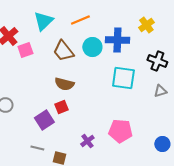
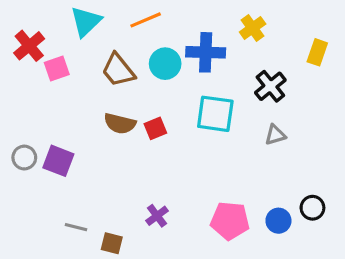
black cross: (157, 61) -> (270, 86), turned 30
red square: (61, 107) -> (155, 128), moved
purple square: (44, 120) -> (58, 161), moved, turned -36
pink pentagon: (120, 131) -> (230, 221), moved

